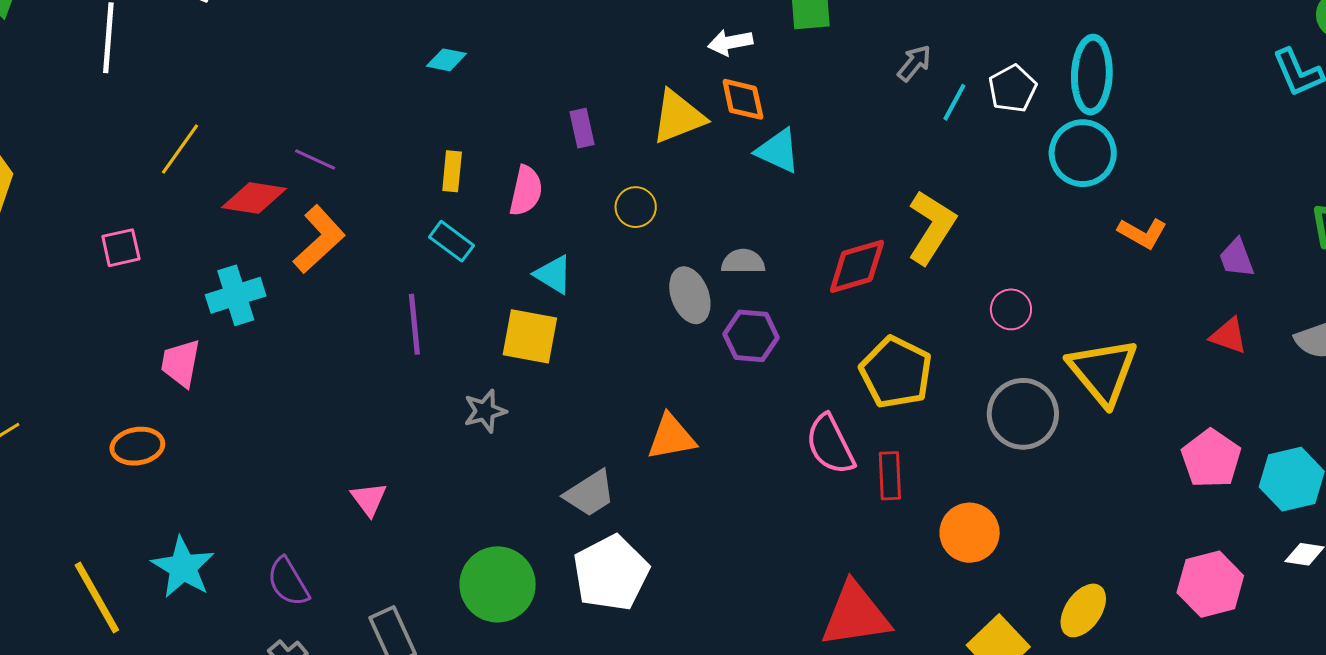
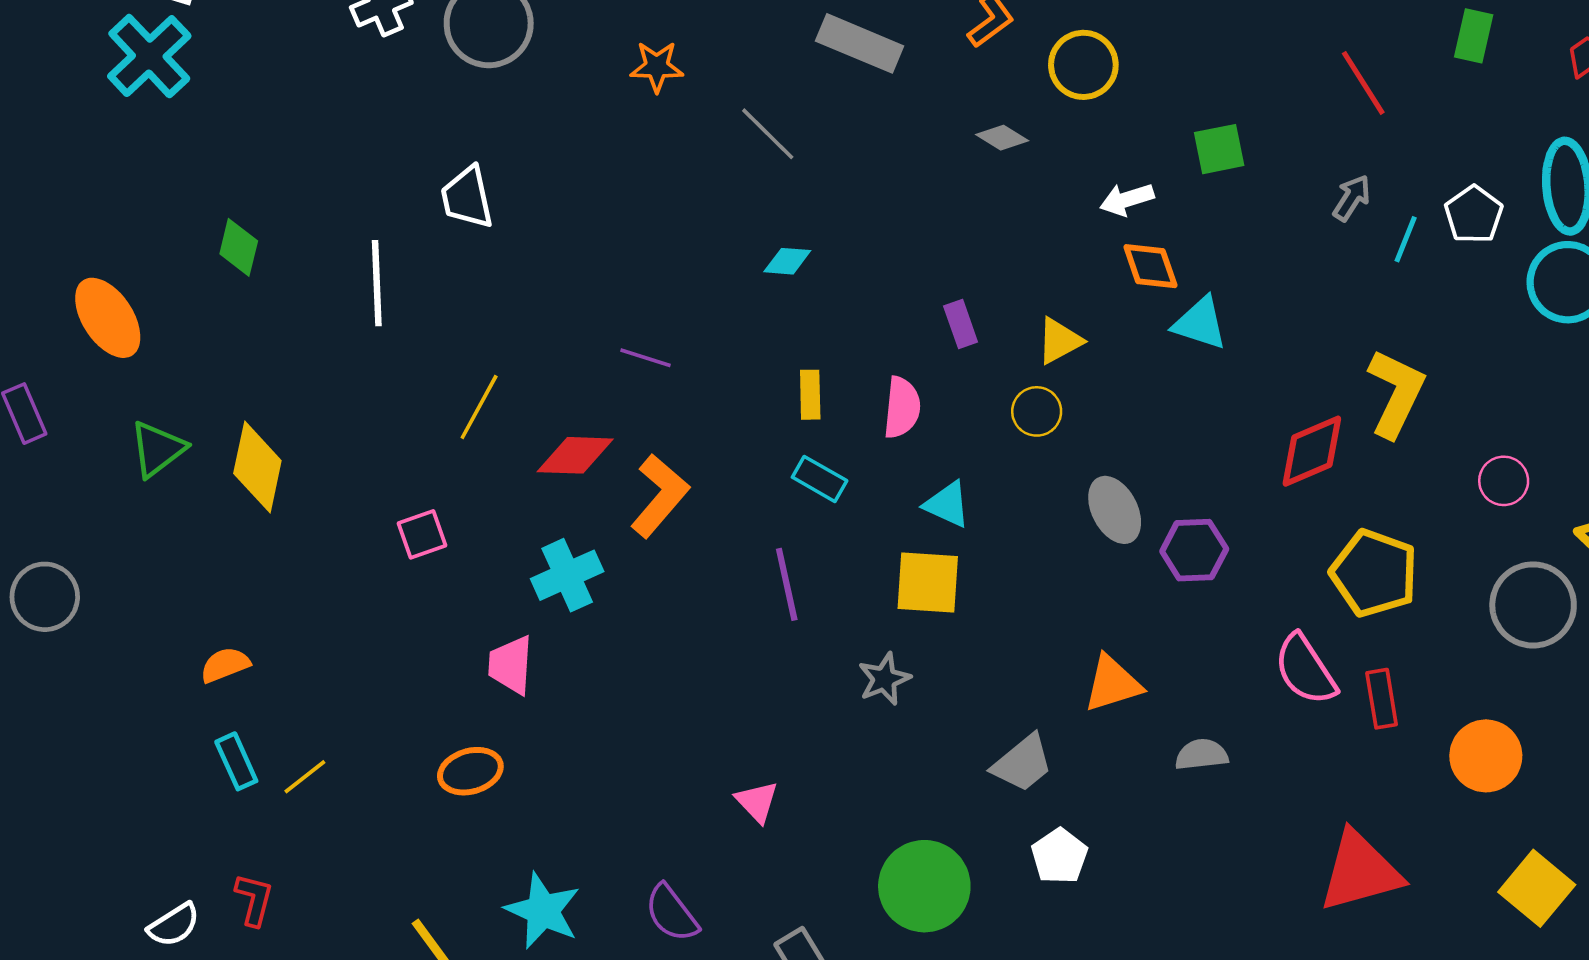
yellow triangle: (678, 117) -> (1059, 341), moved, size x0.7
purple line: (315, 160) -> (645, 358), moved
gray semicircle: (743, 262) -> (1202, 755), moved
white pentagon: (611, 573) -> (1059, 856), size x0.6

